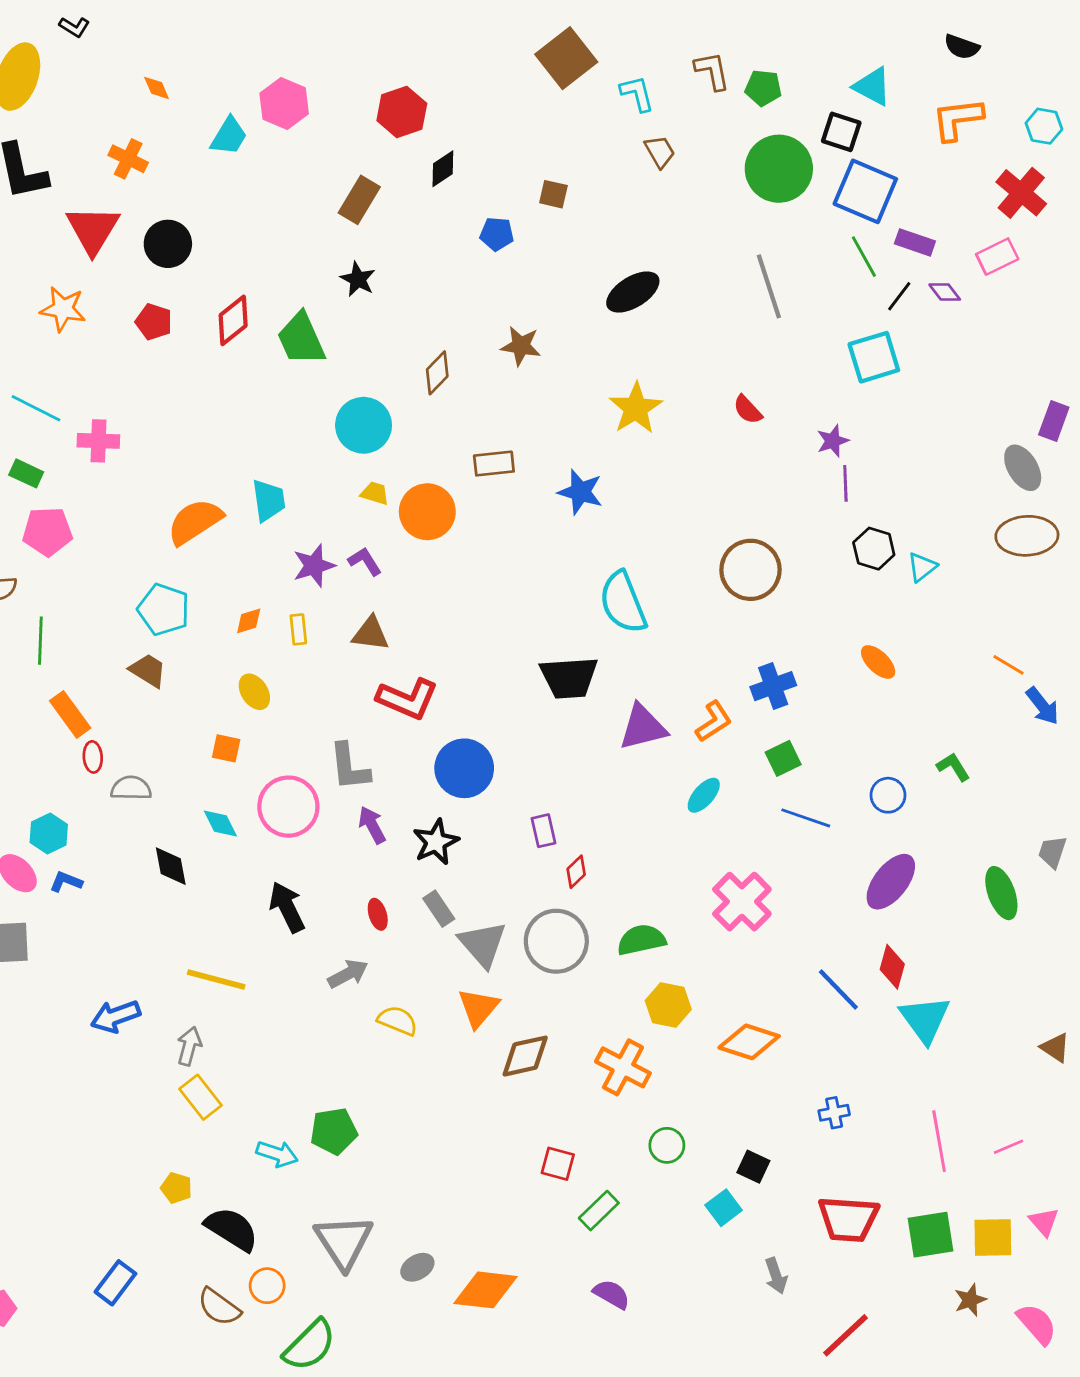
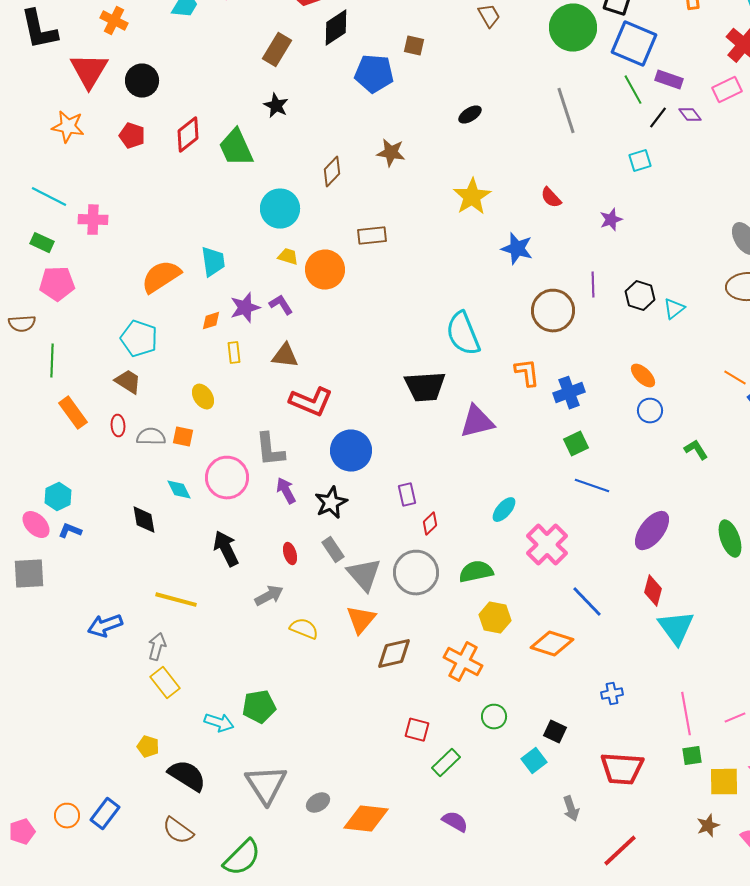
black diamond: (443, 169) -> (336, 28), size x1.4
blue pentagon: (497, 234) -> (374, 74), size x1.6
black ellipse: (633, 292) -> (470, 115), size x0.6
cyan square: (874, 357) -> (640, 161), size x0.6
purple line: (845, 483) -> (593, 285), moved
blue star: (580, 492) -> (517, 249), moved
orange diamond: (249, 621) -> (211, 321), moved
orange L-shape: (714, 722) -> (527, 373), moved, turned -64
red ellipse: (93, 757) -> (118, 426), moved
gray semicircle: (131, 788) -> (151, 437), moved
cyan ellipse: (704, 795) -> (504, 510), moved
blue circle: (888, 795) -> (650, 411), moved
blue line: (838, 989) -> (587, 602), moved
green square: (931, 1235) -> (692, 756), moved, size x0.6
orange circle: (267, 1286) -> (67, 816), moved

